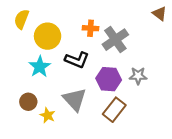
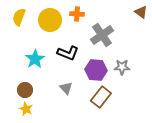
orange cross: (91, 28) -> (77, 14), moved
yellow circle: (48, 36) -> (50, 20), moved
gray triangle: (75, 99) -> (66, 88), size x0.6
yellow star: (48, 115) -> (26, 109), moved

